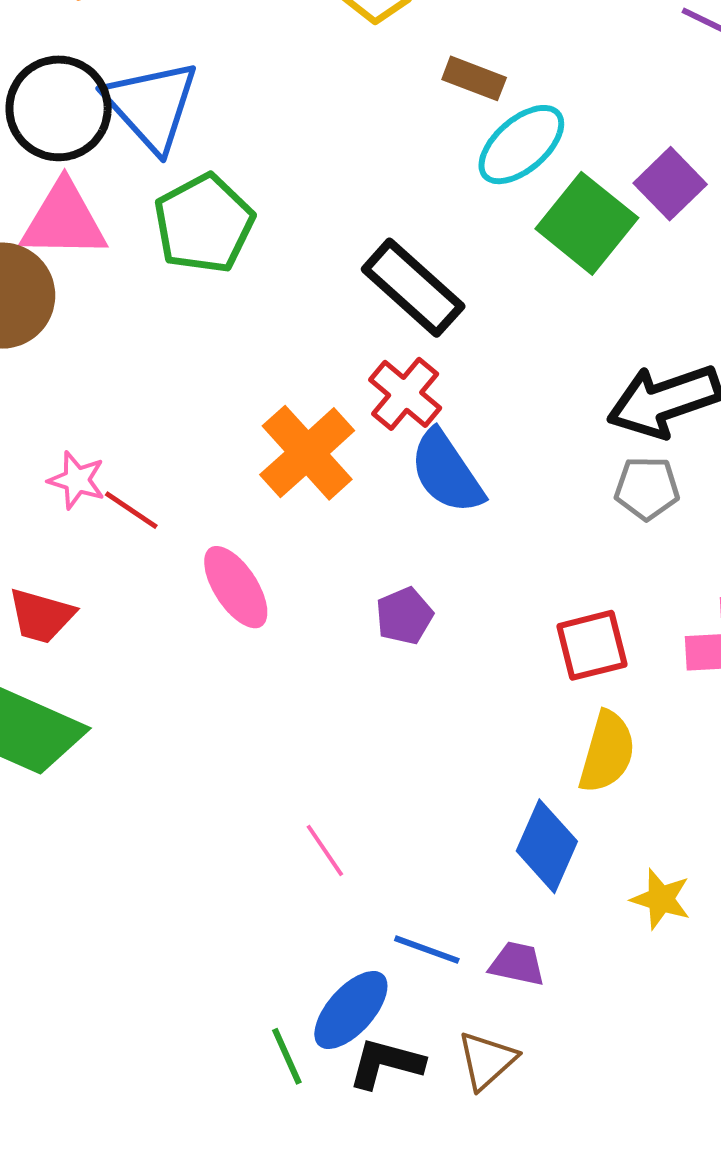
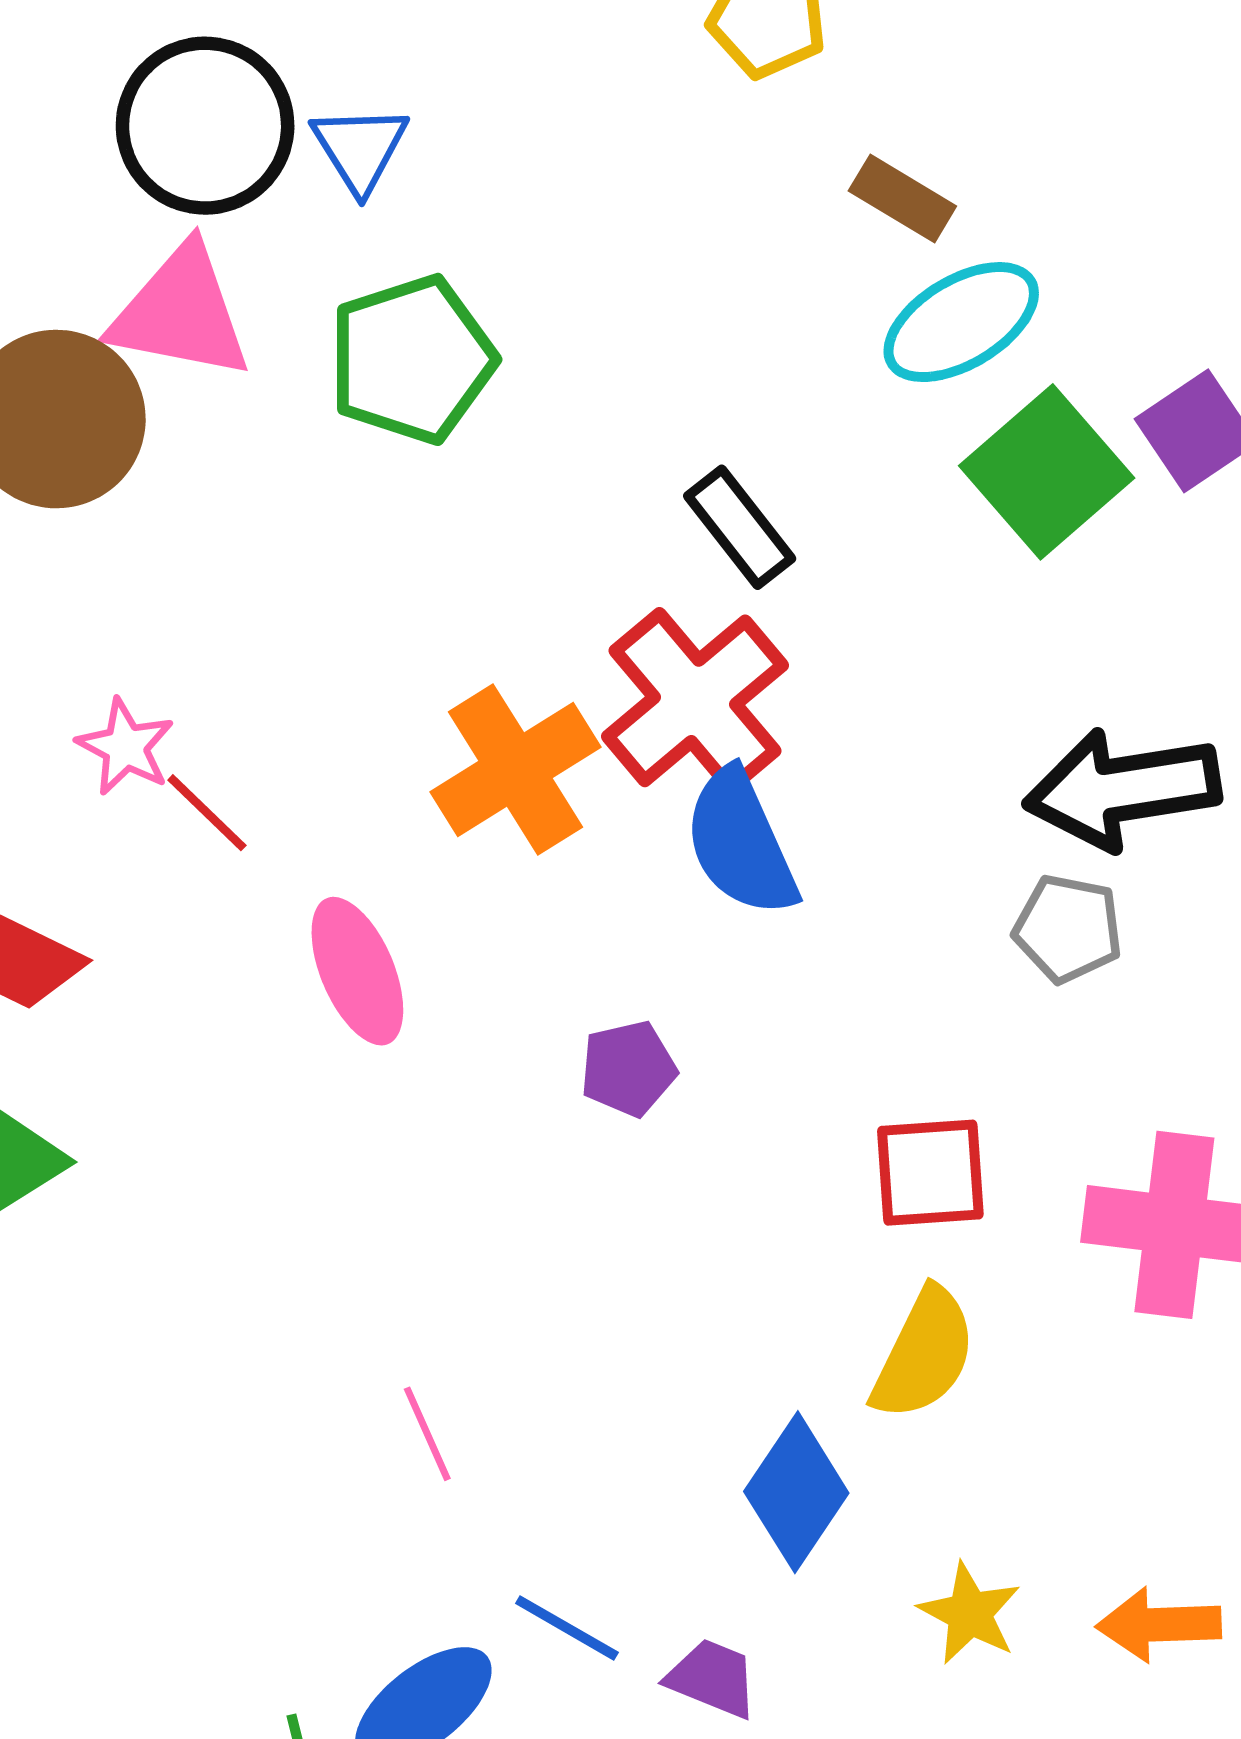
blue triangle: (152, 106) -> (360, 148), size x0.6
black rectangle: (413, 288) -> (740, 527), size x0.7
red cross: (405, 394) -> (695, 701), size x1.5

